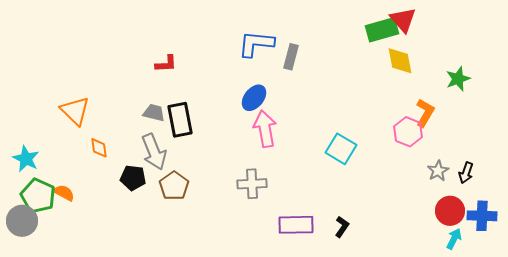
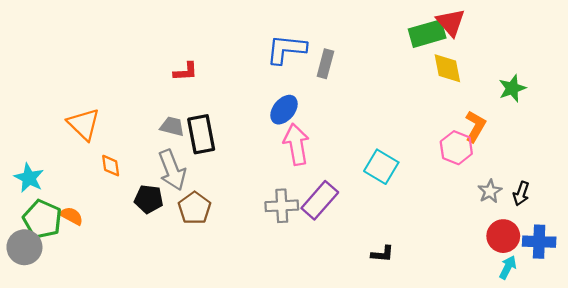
purple rectangle: (296, 225) -> (320, 200), moved, turned -48
black L-shape: (342, 227) -> (382, 254), turned 60

